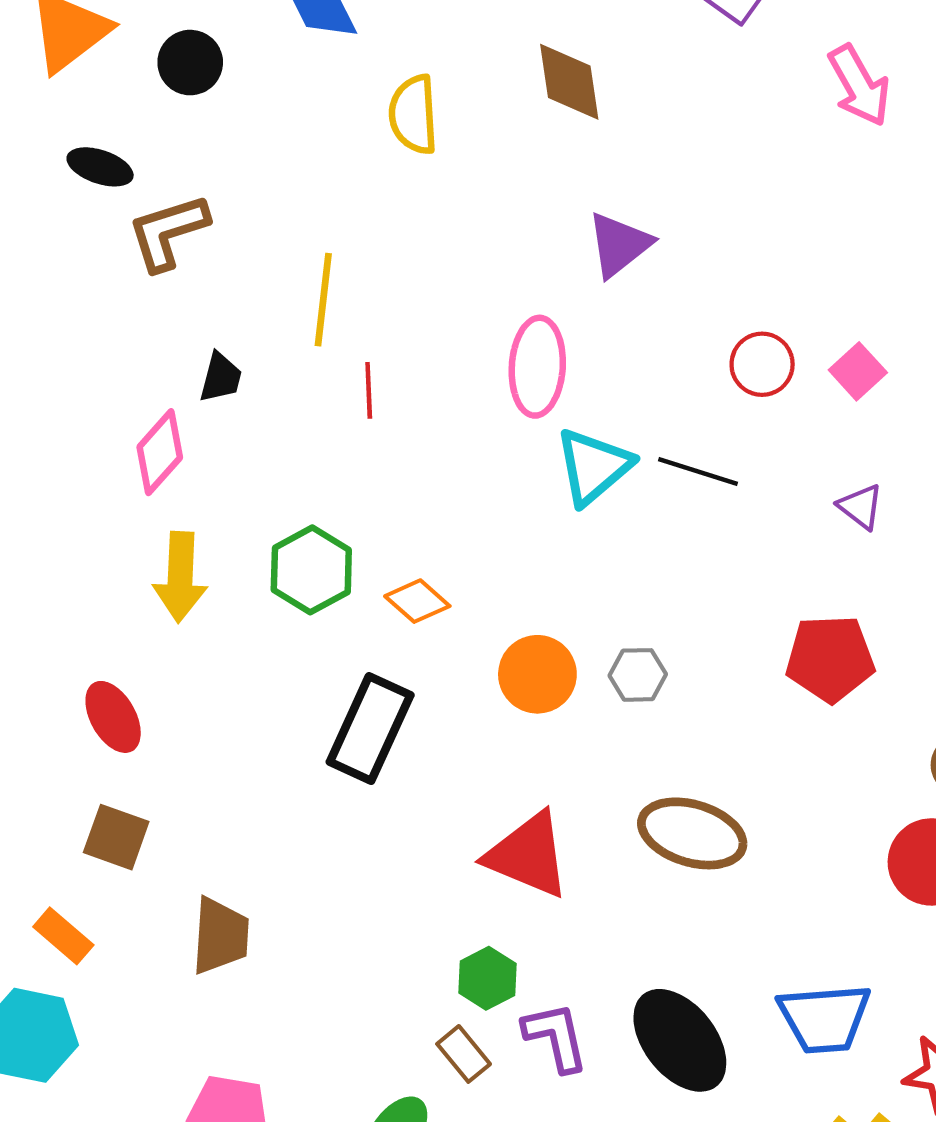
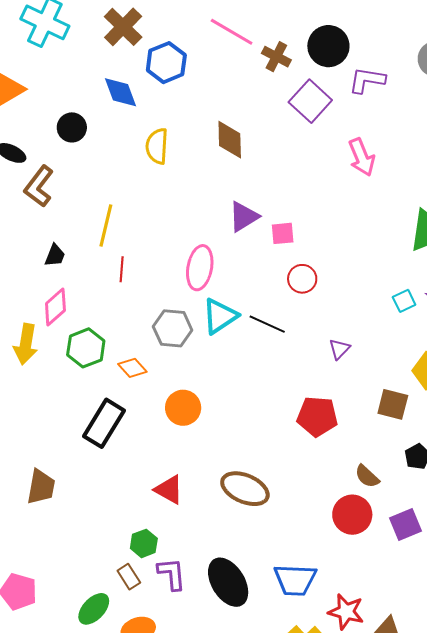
black circle: (190, 63) -> (72, 127), moved
brown L-shape: (168, 232) -> (39, 186), turned -42
pink square: (858, 371) -> (283, 233), moved, turned 30
pink diamond: (160, 452) -> (55, 307), moved
purple triangle: (861, 507) -> (339, 349), turned 30
gray hexagon: (638, 675) -> (173, 328), moved, size x1.5
red triangle: (528, 855) -> (169, 490), size x0.7
brown trapezoid: (220, 936) -> (41, 487), moved

